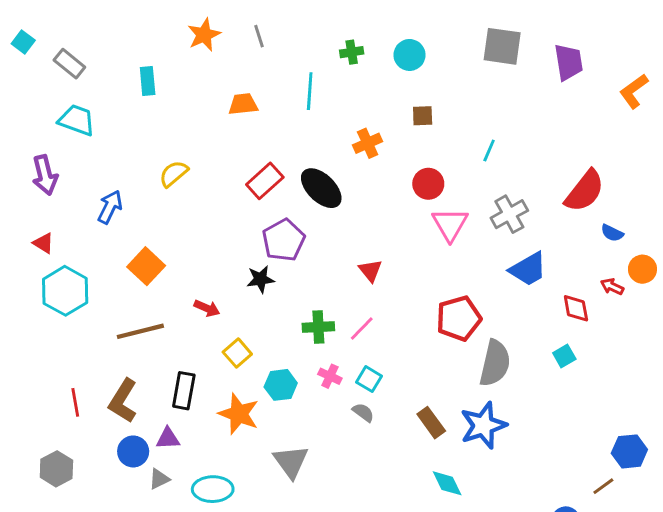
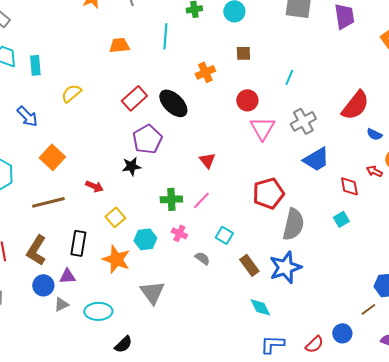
cyan rectangle: (148, 81) -> (35, 65), moved
blue arrow: (110, 207) -> (27, 116), turned 110
cyan square: (369, 379) -> (224, 235), moved

